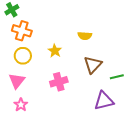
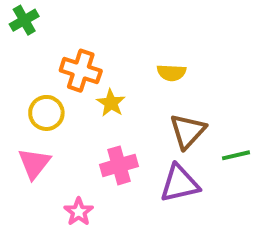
orange cross: (22, 31) -> (81, 71), moved
purple triangle: (104, 101) -> (180, 184), moved
pink star: (21, 105) -> (79, 212), moved

